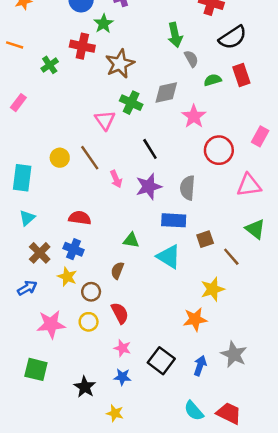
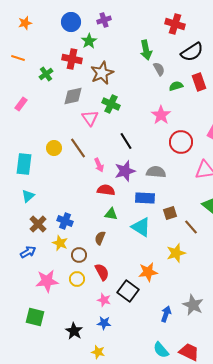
gray diamond: (166, 93) -> (73, 96), moved
gray semicircle: (188, 188) -> (156, 172), turned 90
red semicircle: (80, 218) -> (106, 190), moved
orange star: (195, 319) -> (148, 272), moved
black square: (161, 361) -> (128, 291), moved

